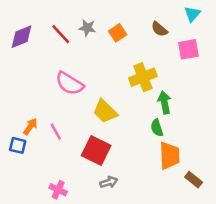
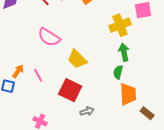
yellow cross: (143, 77) -> (120, 25), moved
green semicircle: (157, 128) -> (118, 72), turned 32
gray arrow: (109, 182) -> (87, 111), moved

